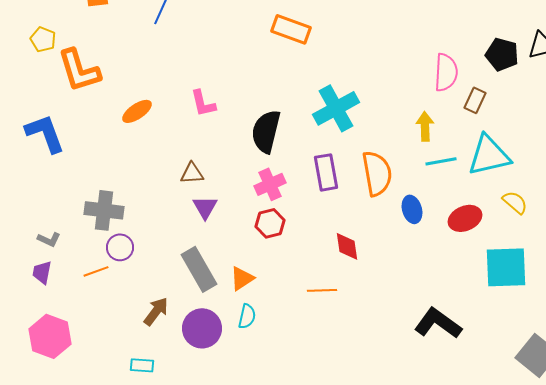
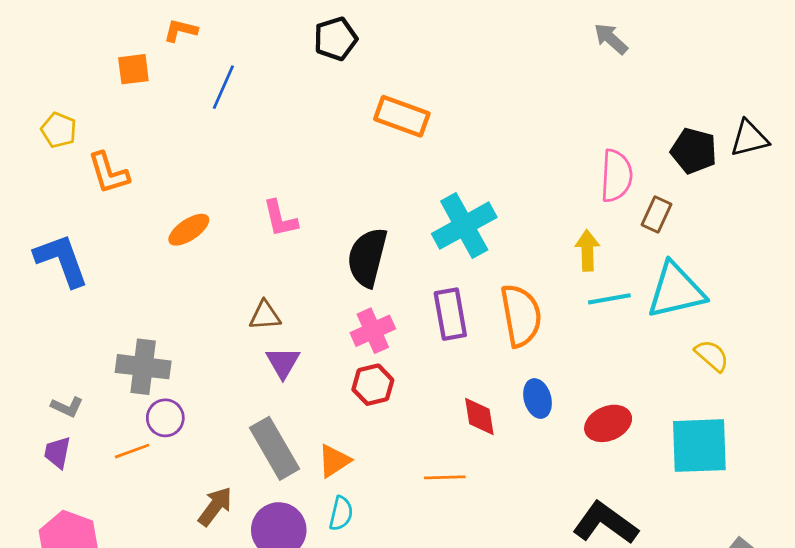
orange L-shape: (79, 70) -> (109, 173), size x0.7
blue ellipse: (412, 209) -> (538, 399), moved
red ellipse: (465, 218) -> (608, 423), moved

